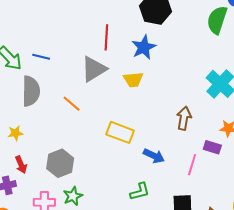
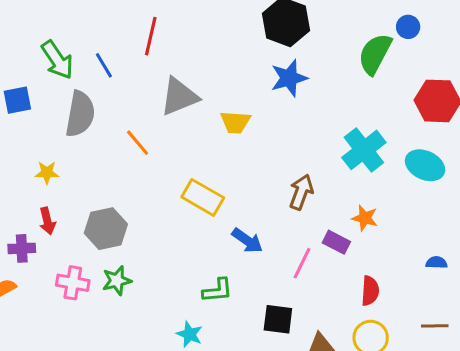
red line: (106, 37) -> (151, 36), moved
blue star: (144, 47) -> (289, 78), moved
blue line: (41, 57) -> (104, 65), turned 36

